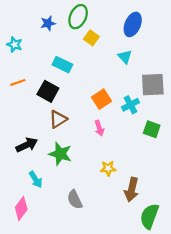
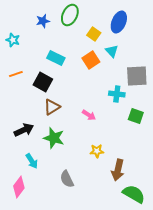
yellow square: (91, 38) -> (94, 34), moved
orange square: (101, 99) -> (91, 60), moved
cyan cross: (130, 105) -> (117, 94), turned 35
pink arrow: (99, 128) -> (89, 115), turned -40
green semicircle: (149, 216) -> (134, 194), turned 100

